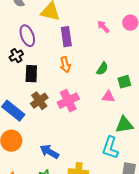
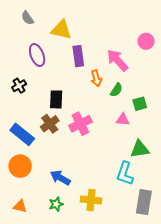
pink arrow: (103, 27) -> (117, 60), moved, size x1.6
black cross: (16, 56) -> (19, 86), moved
orange arrow: (65, 65) -> (96, 78), moved
black rectangle: (31, 74) -> (56, 99), moved

